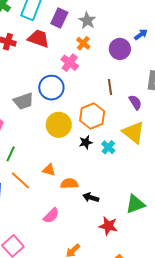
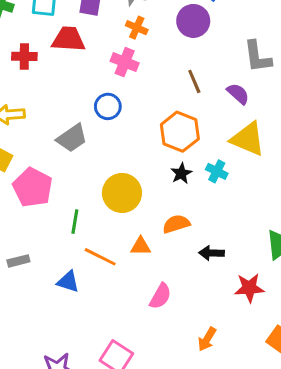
blue circle: (51, 88) -> (108, 106), size x0.7
yellow circle: (59, 125) -> (122, 193), moved
orange triangle: (49, 170) -> (141, 246), moved
orange semicircle: (69, 184) -> (176, 224), moved

